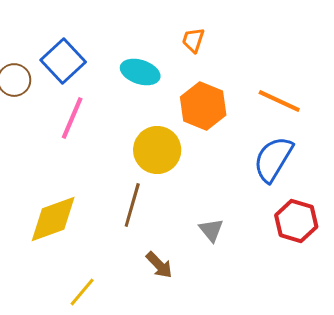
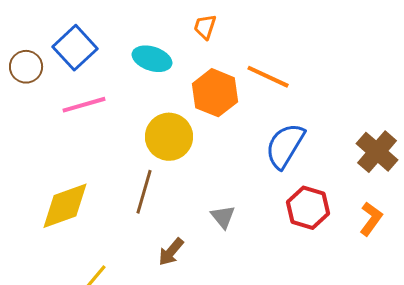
orange line: (279, 101) -> (268, 77), moved
pink line: (72, 118) -> (84, 105), turned 51
brown arrow: (159, 265) -> (171, 252), turned 84

